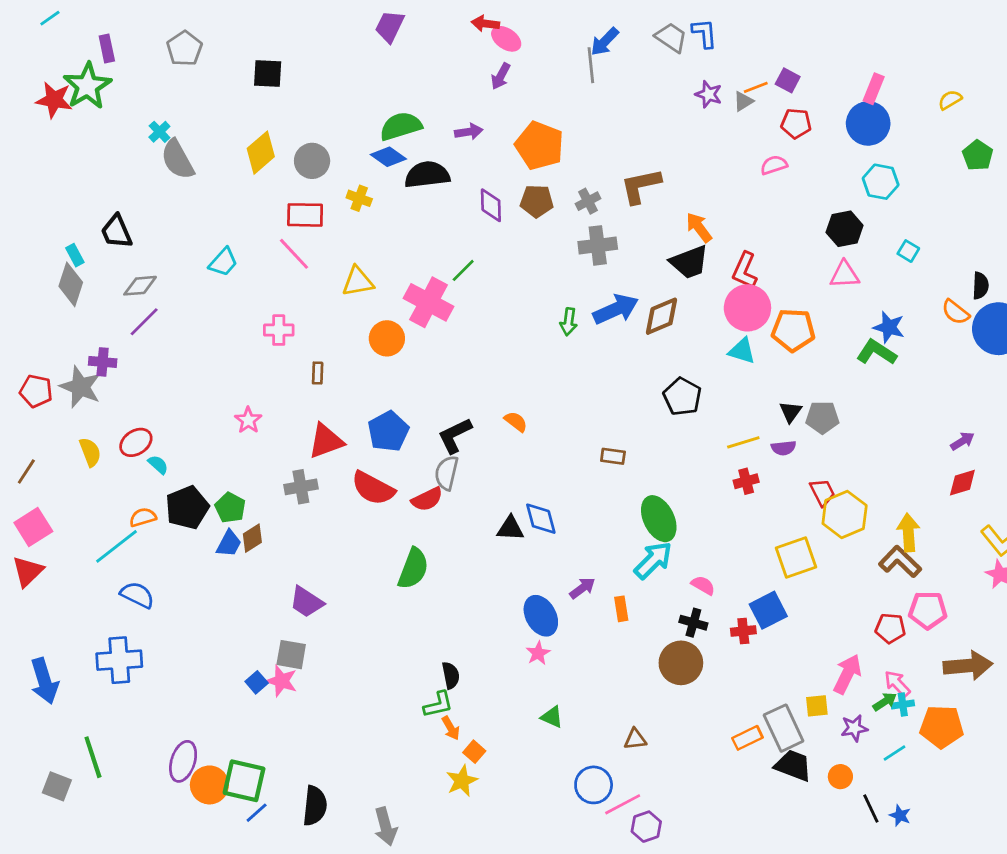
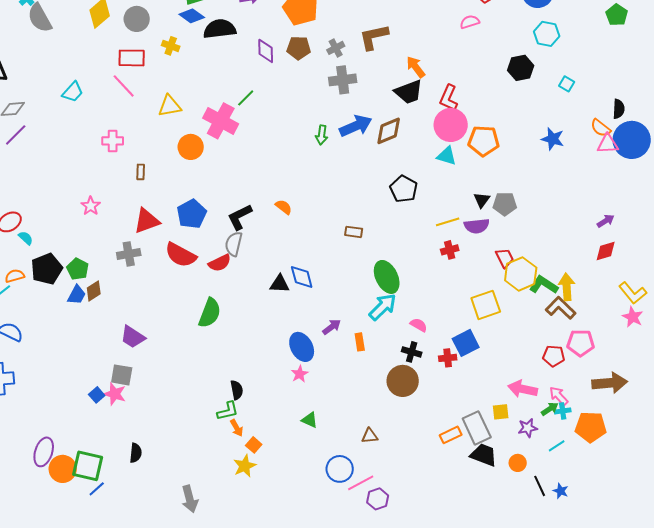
pink triangle: (845, 275) -> (608, 144), moved
green L-shape: (876, 352) -> (544, 285), moved
purple semicircle: (784, 448) -> (477, 226), size x1.4
pink arrow: (847, 674) -> (523, 389), turned -104
black semicircle: (315, 806) -> (136, 453), moved, size x0.7

